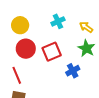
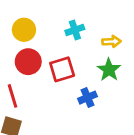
yellow arrow: (86, 27) -> (112, 42), turned 136

